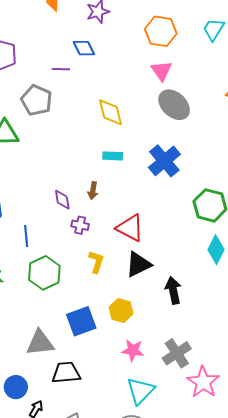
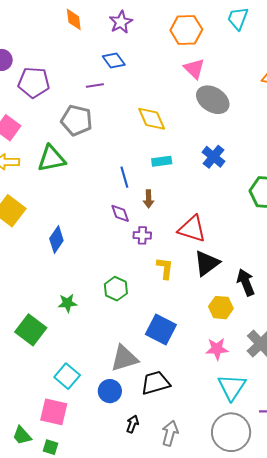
blue cross: (164, 161) -> (214, 157), size x0.7
blue line: (26, 236) -> (124, 177), moved
green hexagon: (44, 273) -> (116, 289), size x0.7
yellow hexagon: (121, 310) -> (221, 308), moved
blue square: (81, 321) -> (161, 330), turned -32
blue circle: (16, 387) -> (110, 391), moved

